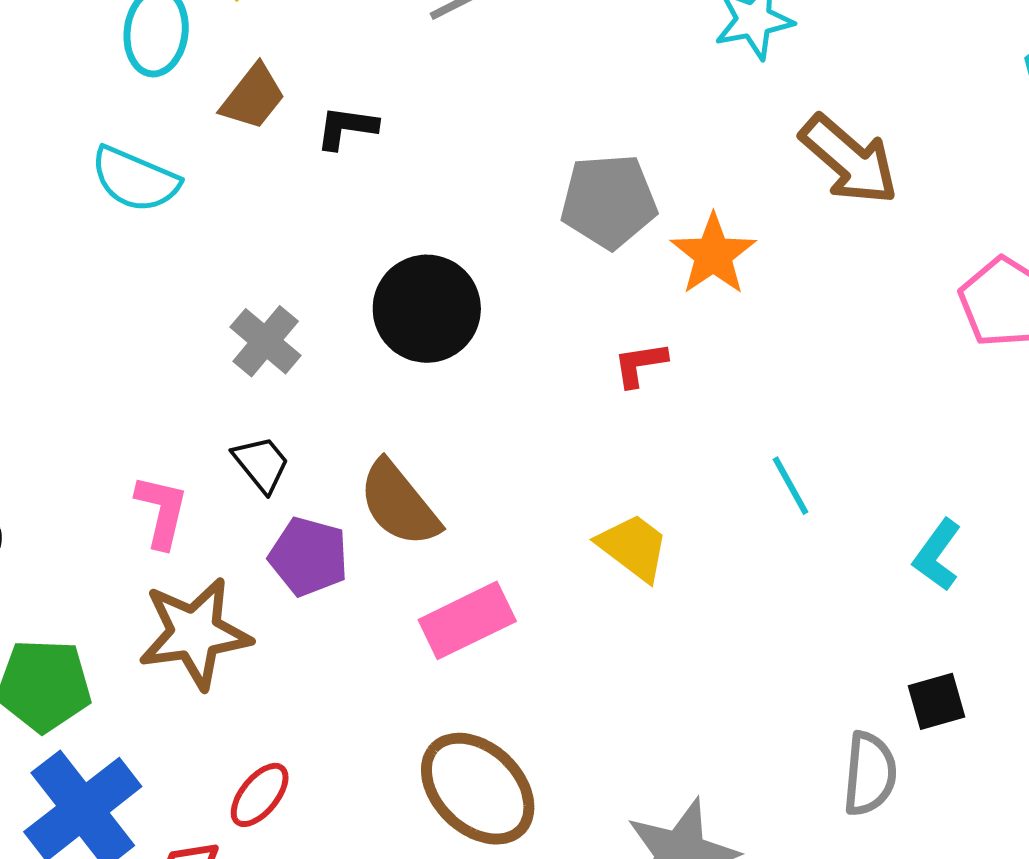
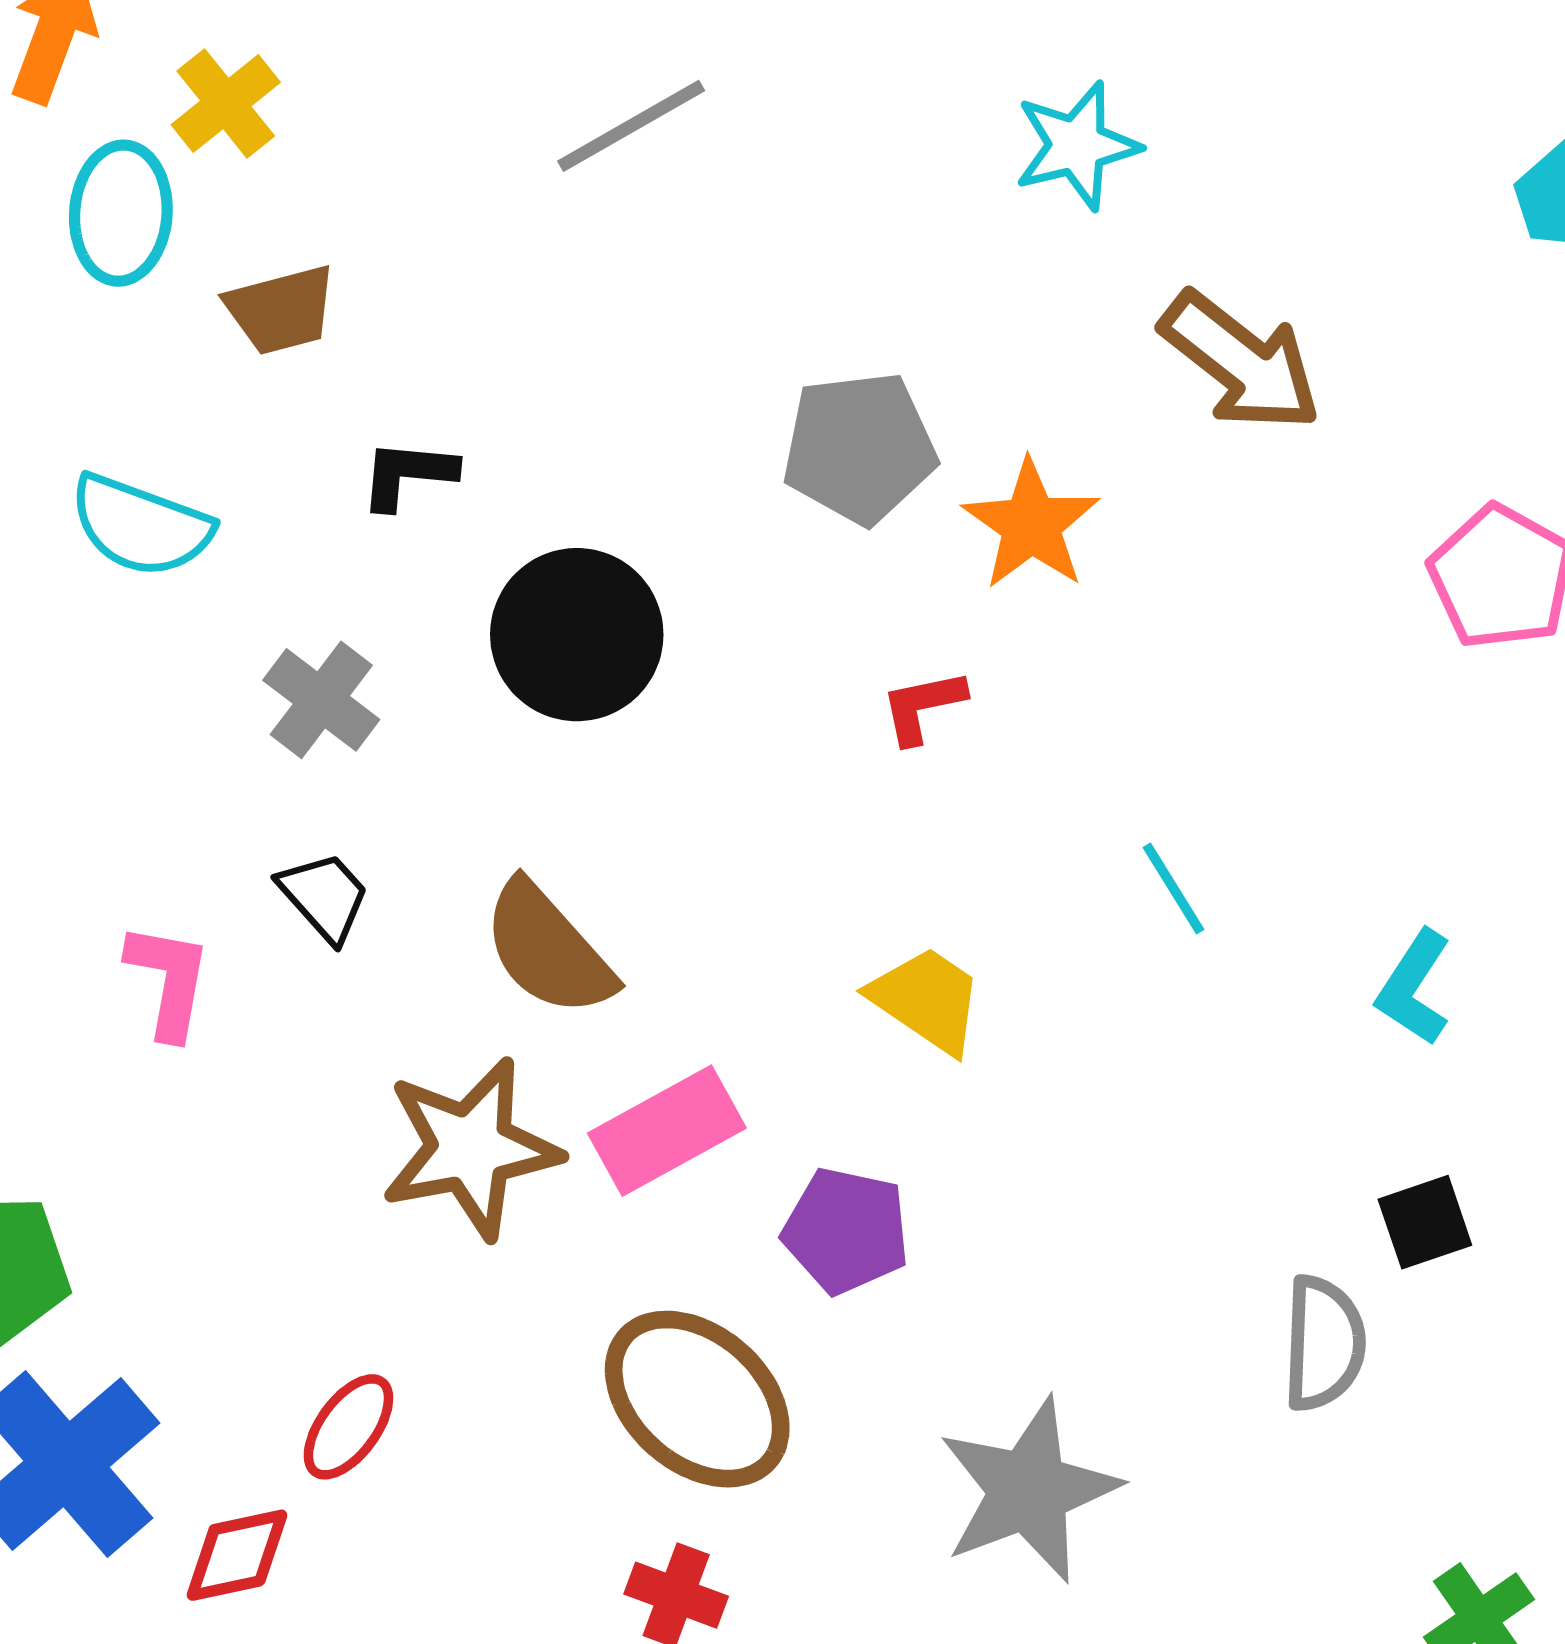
brown trapezoid: (253, 97) -> (281, 310), turned 40
black L-shape: (346, 128) -> (408, 474), moved
cyan semicircle: (135, 179) -> (141, 526), moved
purple pentagon: (309, 557) -> (846, 1231), moved
brown star: (195, 633) -> (470, 1148), moved

